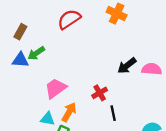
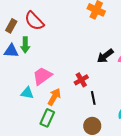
red semicircle: (69, 19) -> (34, 21), moved, turned -100
green arrow: (36, 53) -> (25, 45), turned -56
cyan triangle: (48, 119) -> (27, 93), moved

